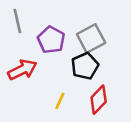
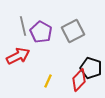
gray line: (17, 21) -> (23, 26), moved
black pentagon: (85, 66) -> (91, 68), moved, turned -30

